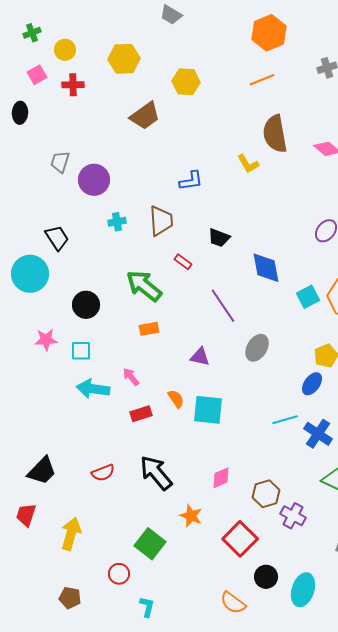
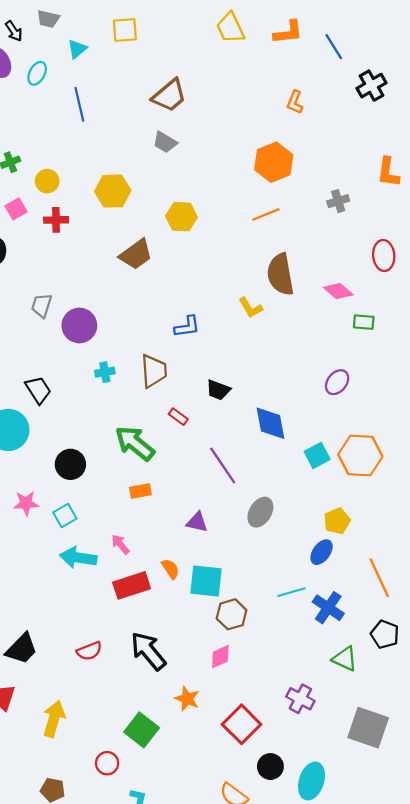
cyan square: (81, 351) -> (65, 515), turned -30
red rectangle: (141, 414) -> (132, 585), size x1.5
brown hexagon: (266, 494) -> (232, 614), moved

